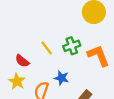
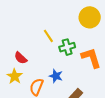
yellow line: (47, 48) -> (48, 36), moved

